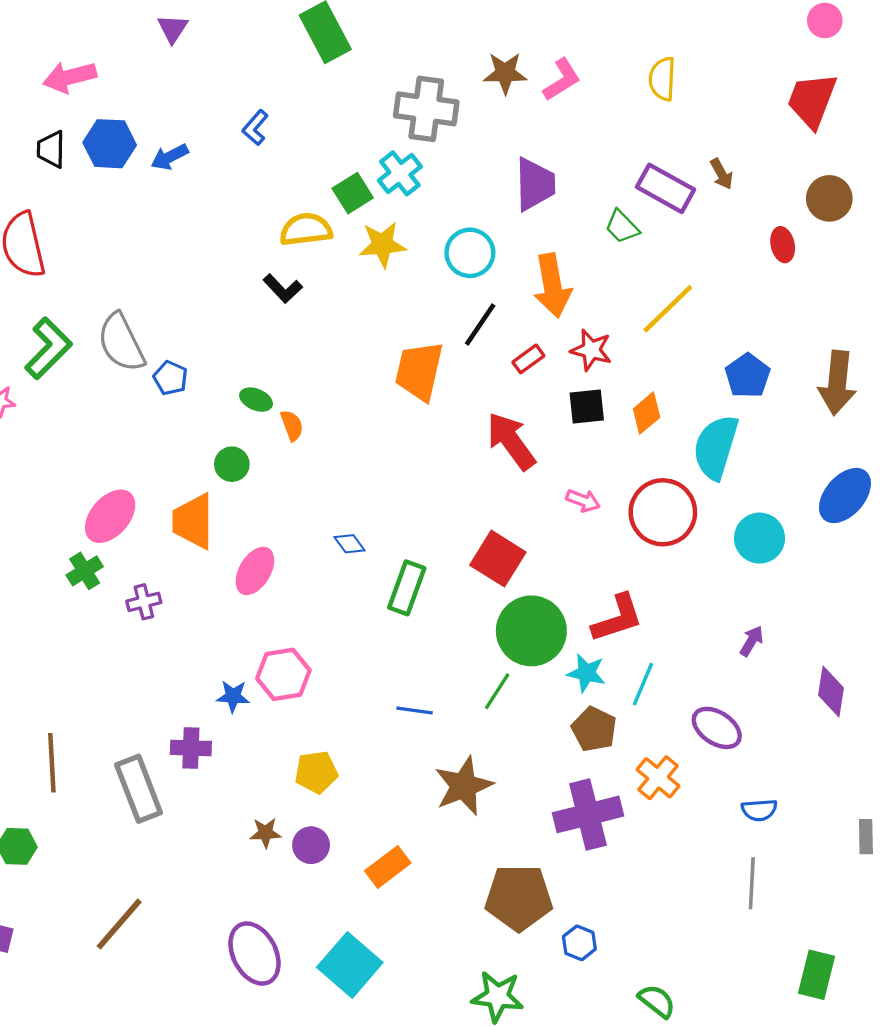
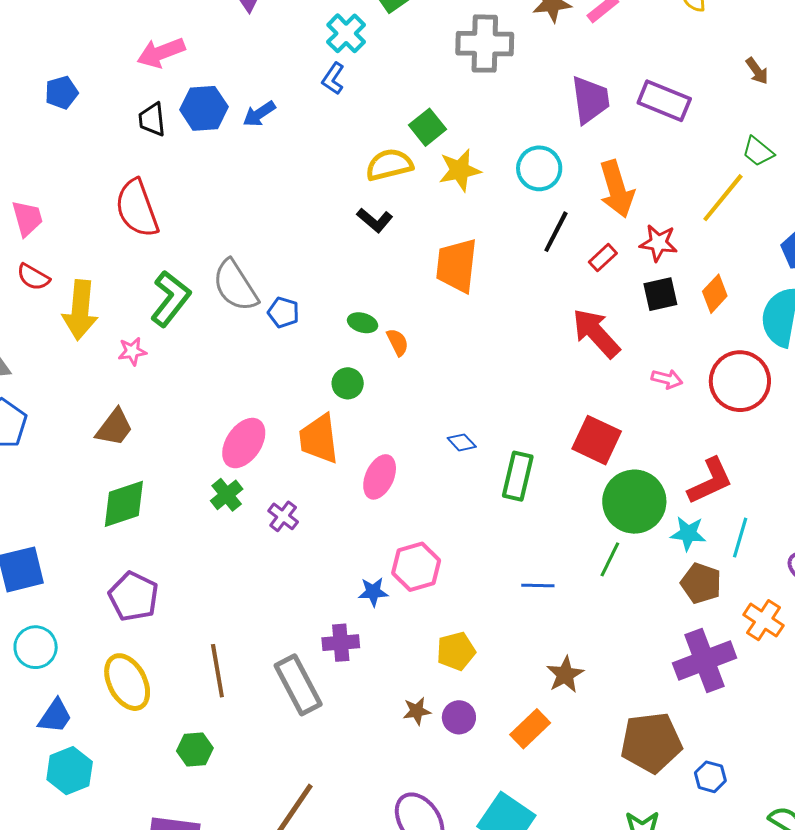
cyan cross: (400, 173) -> (346, 33), moved
purple rectangle: (665, 188) -> (664, 101), moved
green trapezoid: (622, 227) -> (758, 152), moved
orange trapezoid: (419, 371) -> (457, 265), moved
purple cross: (144, 602) -> (283, 516), turned -32
brown star: (464, 786) -> (565, 675), moved, size x0.7

